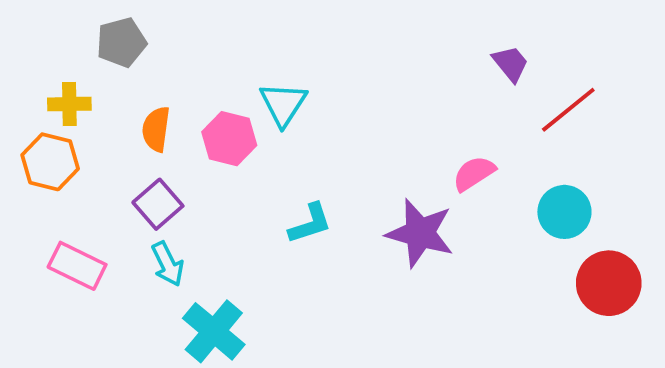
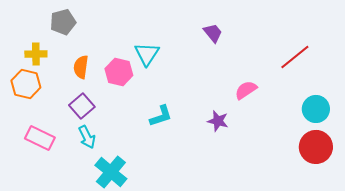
purple trapezoid: (510, 64) -> (213, 33), moved
cyan circle: (564, 212) -> (316, 109), moved
purple star: (420, 233) -> (218, 121), size x0.6

